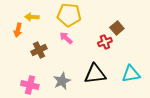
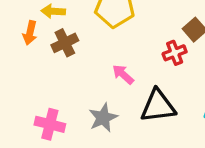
pink arrow: (66, 38) -> (123, 74), moved
brown cross: (39, 50) -> (65, 43), moved

